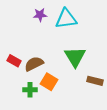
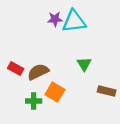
purple star: (40, 15) -> (55, 19), moved
green triangle: (75, 57) -> (84, 64), size x0.6

